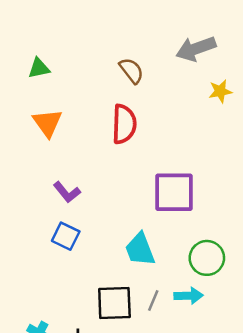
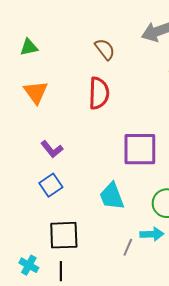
blue square: (66, 236) -> (51, 185), turned 30
gray line: (153, 301) -> (128, 247), moved
black square: (114, 303) -> (64, 235), moved

